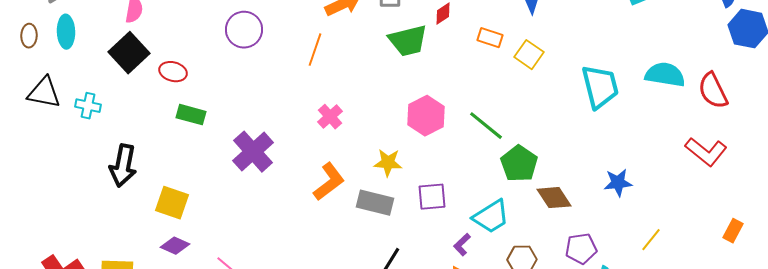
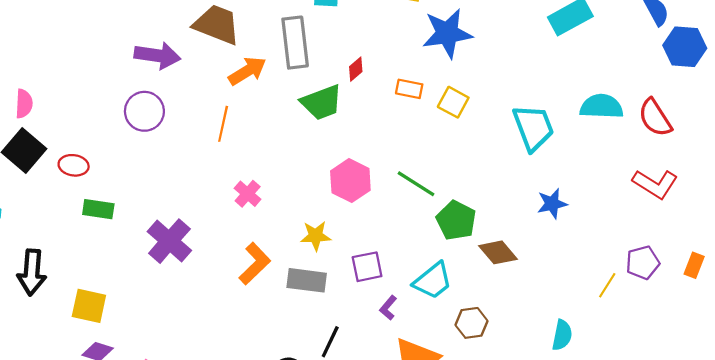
blue star: (618, 183) -> (552, 204), moved
purple L-shape: (462, 245) -> (388, 308), moved
purple pentagon: (581, 249) -> (643, 263), moved

